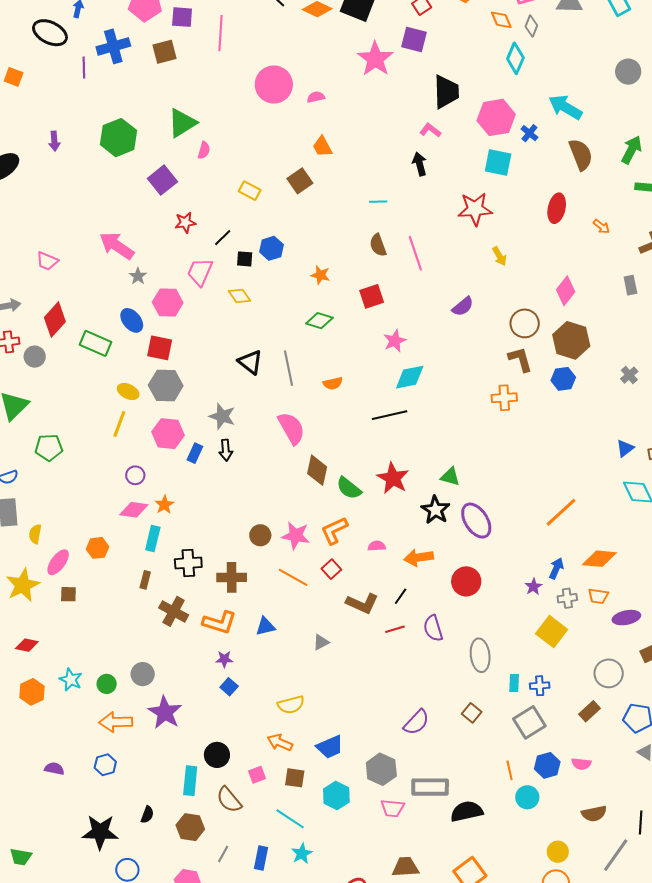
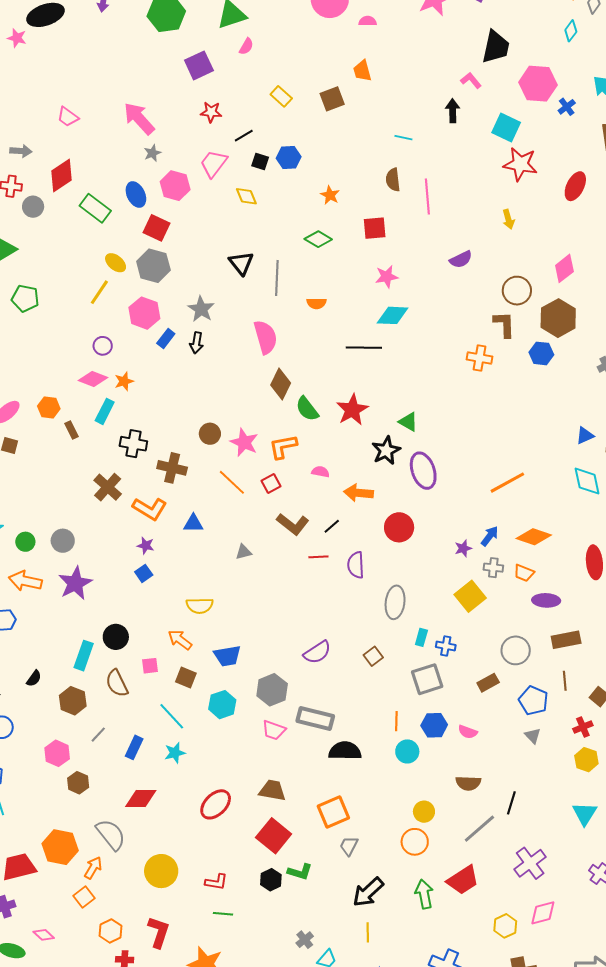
cyan diamond: (515, 58) -> (571, 31), size x0.7
cyan square: (498, 163) -> (506, 127), moved
red star: (475, 209) -> (520, 164), moved
brown rectangle: (145, 580) -> (72, 430), moved, turned -54

